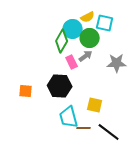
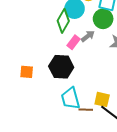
green circle: (90, 38) -> (103, 19), moved
pink rectangle: (72, 62) -> (73, 42), turned 64
yellow square: (95, 105) -> (102, 99), moved

